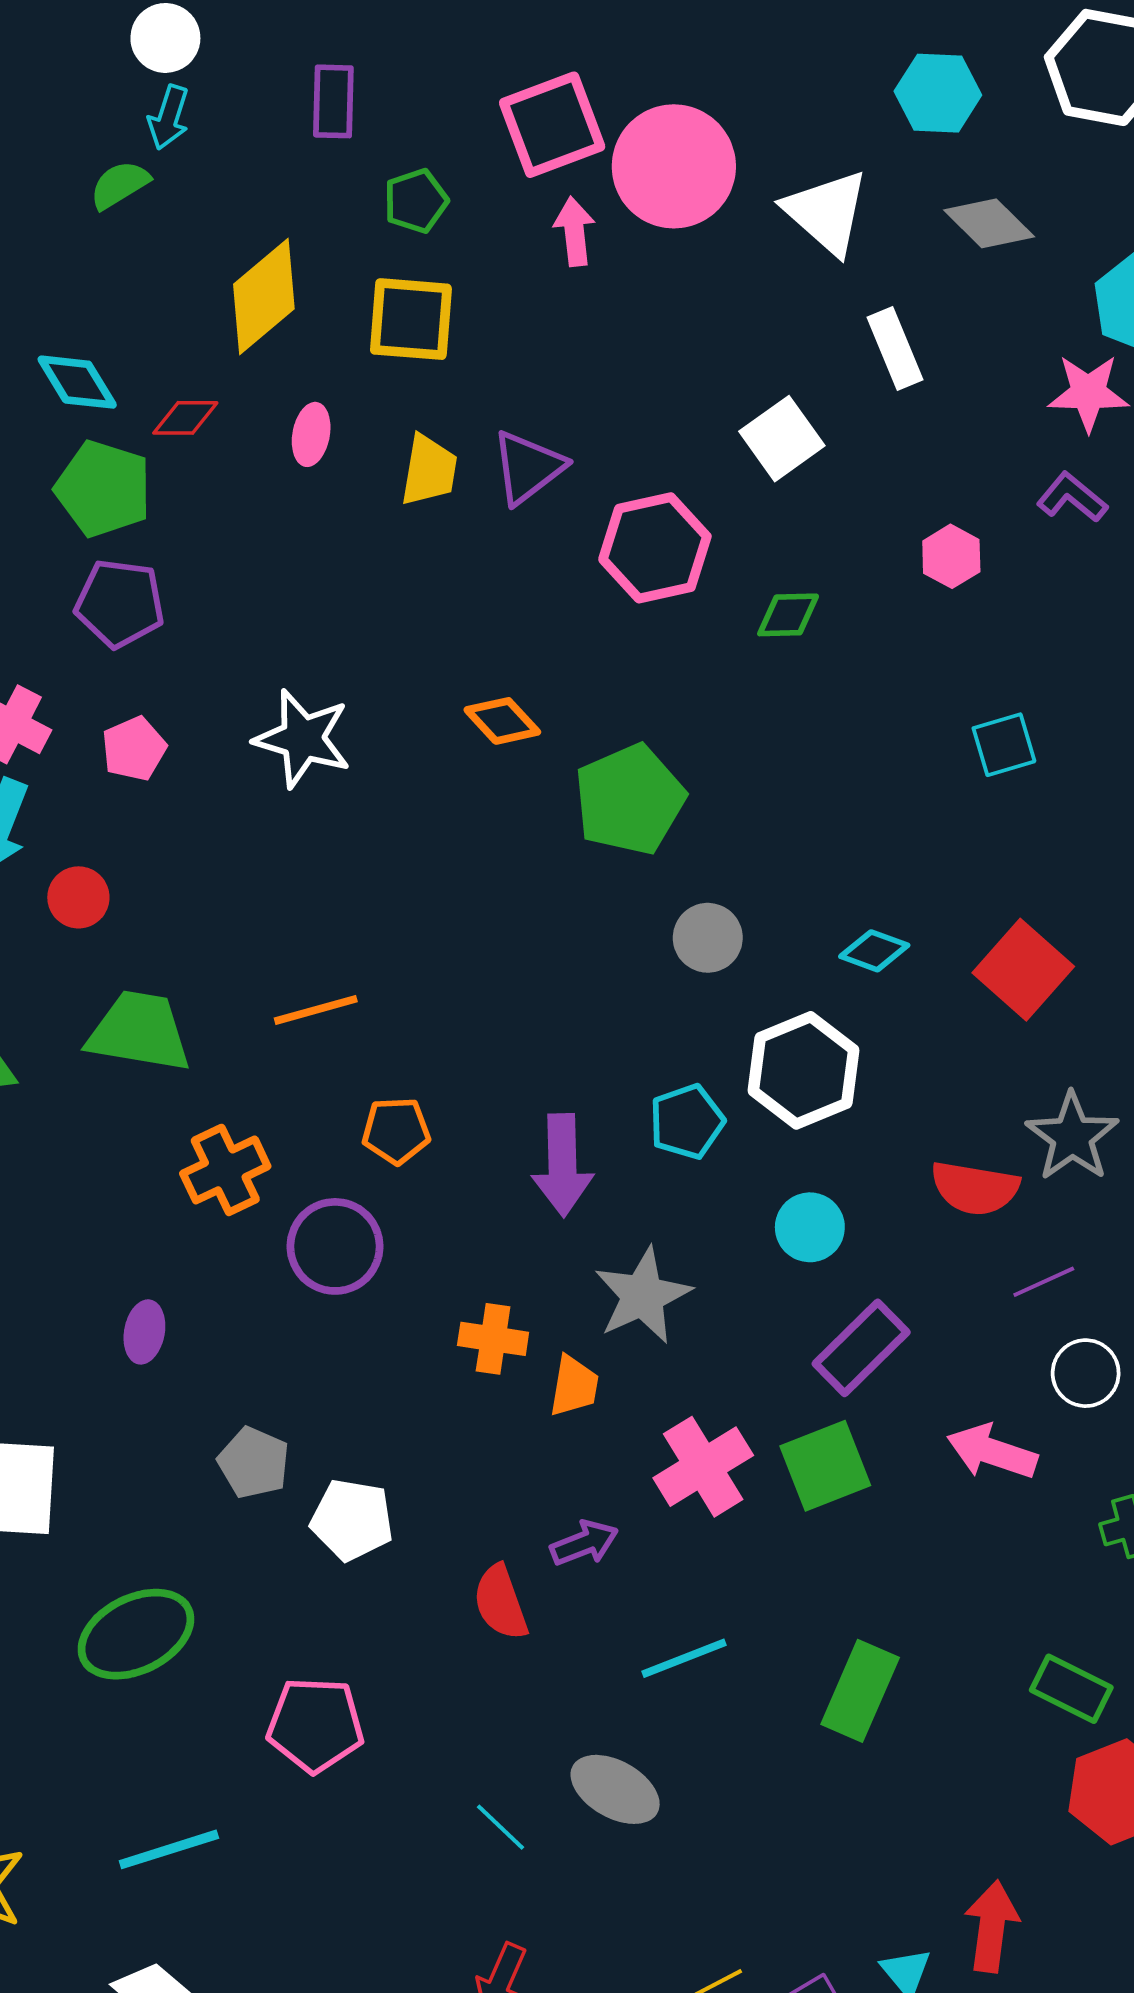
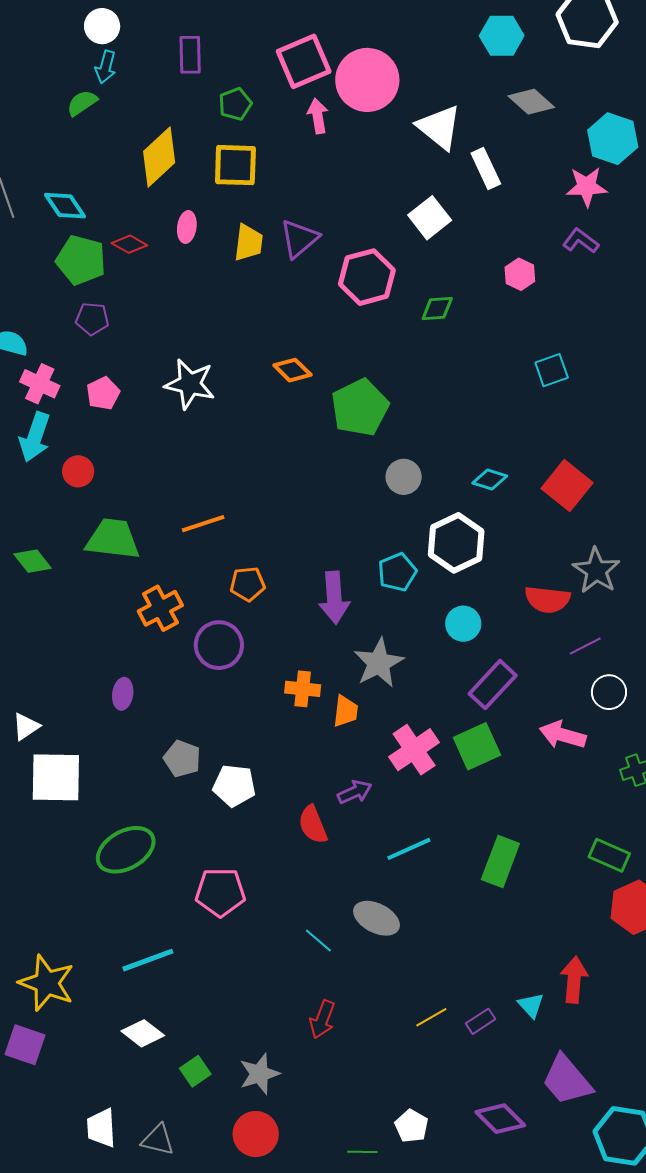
white triangle: (826, 212) -> (439, 127), moved
red diamond: (185, 418) -> (129, 244), moved, turned 32
purple pentagon: (120, 603) -> (92, 319), size x0.7

